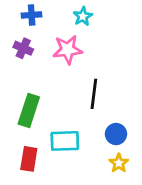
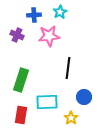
blue cross: (32, 15) -> (34, 15), moved
yellow star: (119, 163) -> (71, 118), moved

